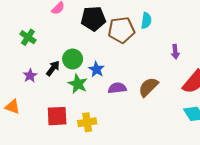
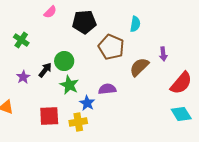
brown pentagon: (121, 30) -> (111, 47), moved, turned 30
blue star: (96, 69) -> (87, 103), moved
brown semicircle: (148, 87) -> (139, 67), moved

